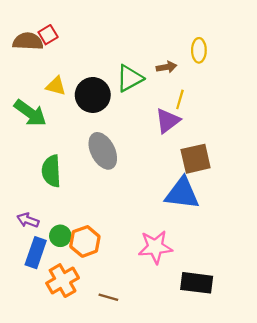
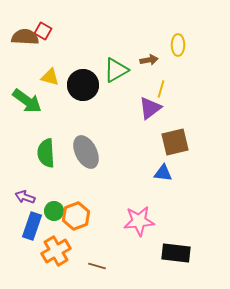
red square: (48, 35) -> (43, 31), turned -30
gray ellipse: (103, 151) -> (86, 152), moved
blue triangle: (182, 193) -> (163, 173), size x0.6

